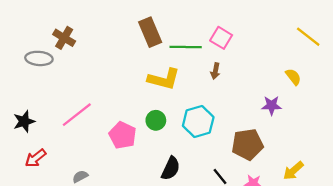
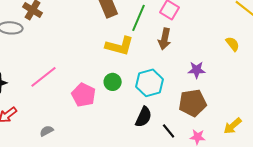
green line: (186, 47) -> (139, 18), turned -68
brown arrow: (215, 71) -> (165, 39), size x1.5
purple star: (272, 105) -> (197, 70), moved
black semicircle: (171, 168) -> (144, 117), moved

